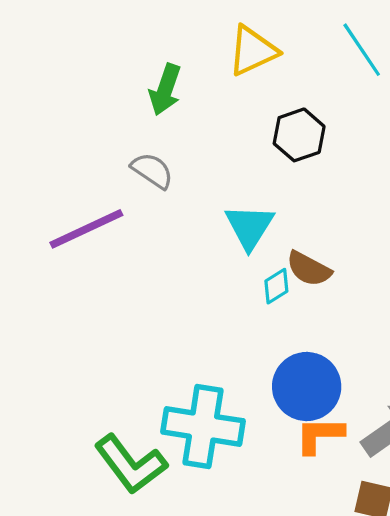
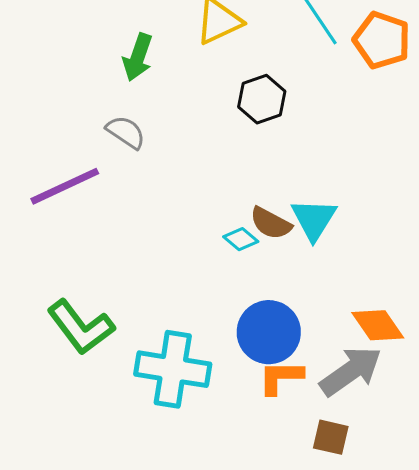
cyan triangle: (249, 227) -> (314, 219), moved
cyan diamond: (276, 286) -> (241, 239), turned 72
green L-shape: (131, 464) -> (81, 327), moved

